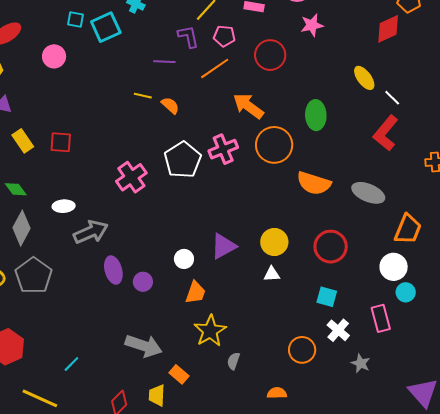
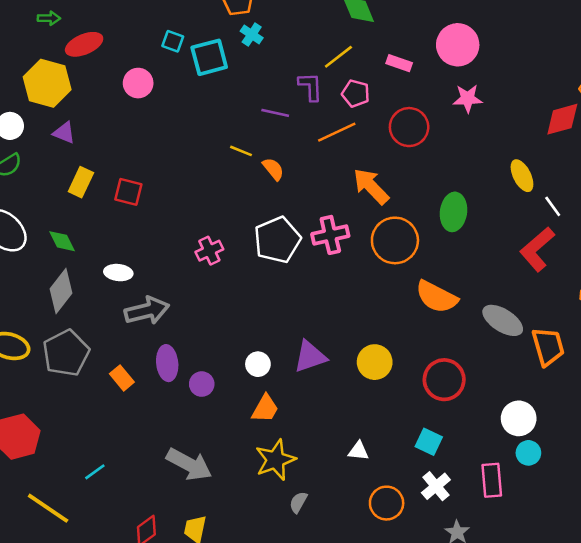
yellow rectangle: (23, 141) -> (81, 182), turned 50
pink cross: (131, 177) -> (209, 251), size x0.7
orange trapezoid: (408, 229) -> (548, 347), moved, turned -48
white triangle: (272, 274) -> (358, 451), moved
orange rectangle: (179, 374) -> (122, 378), moved

